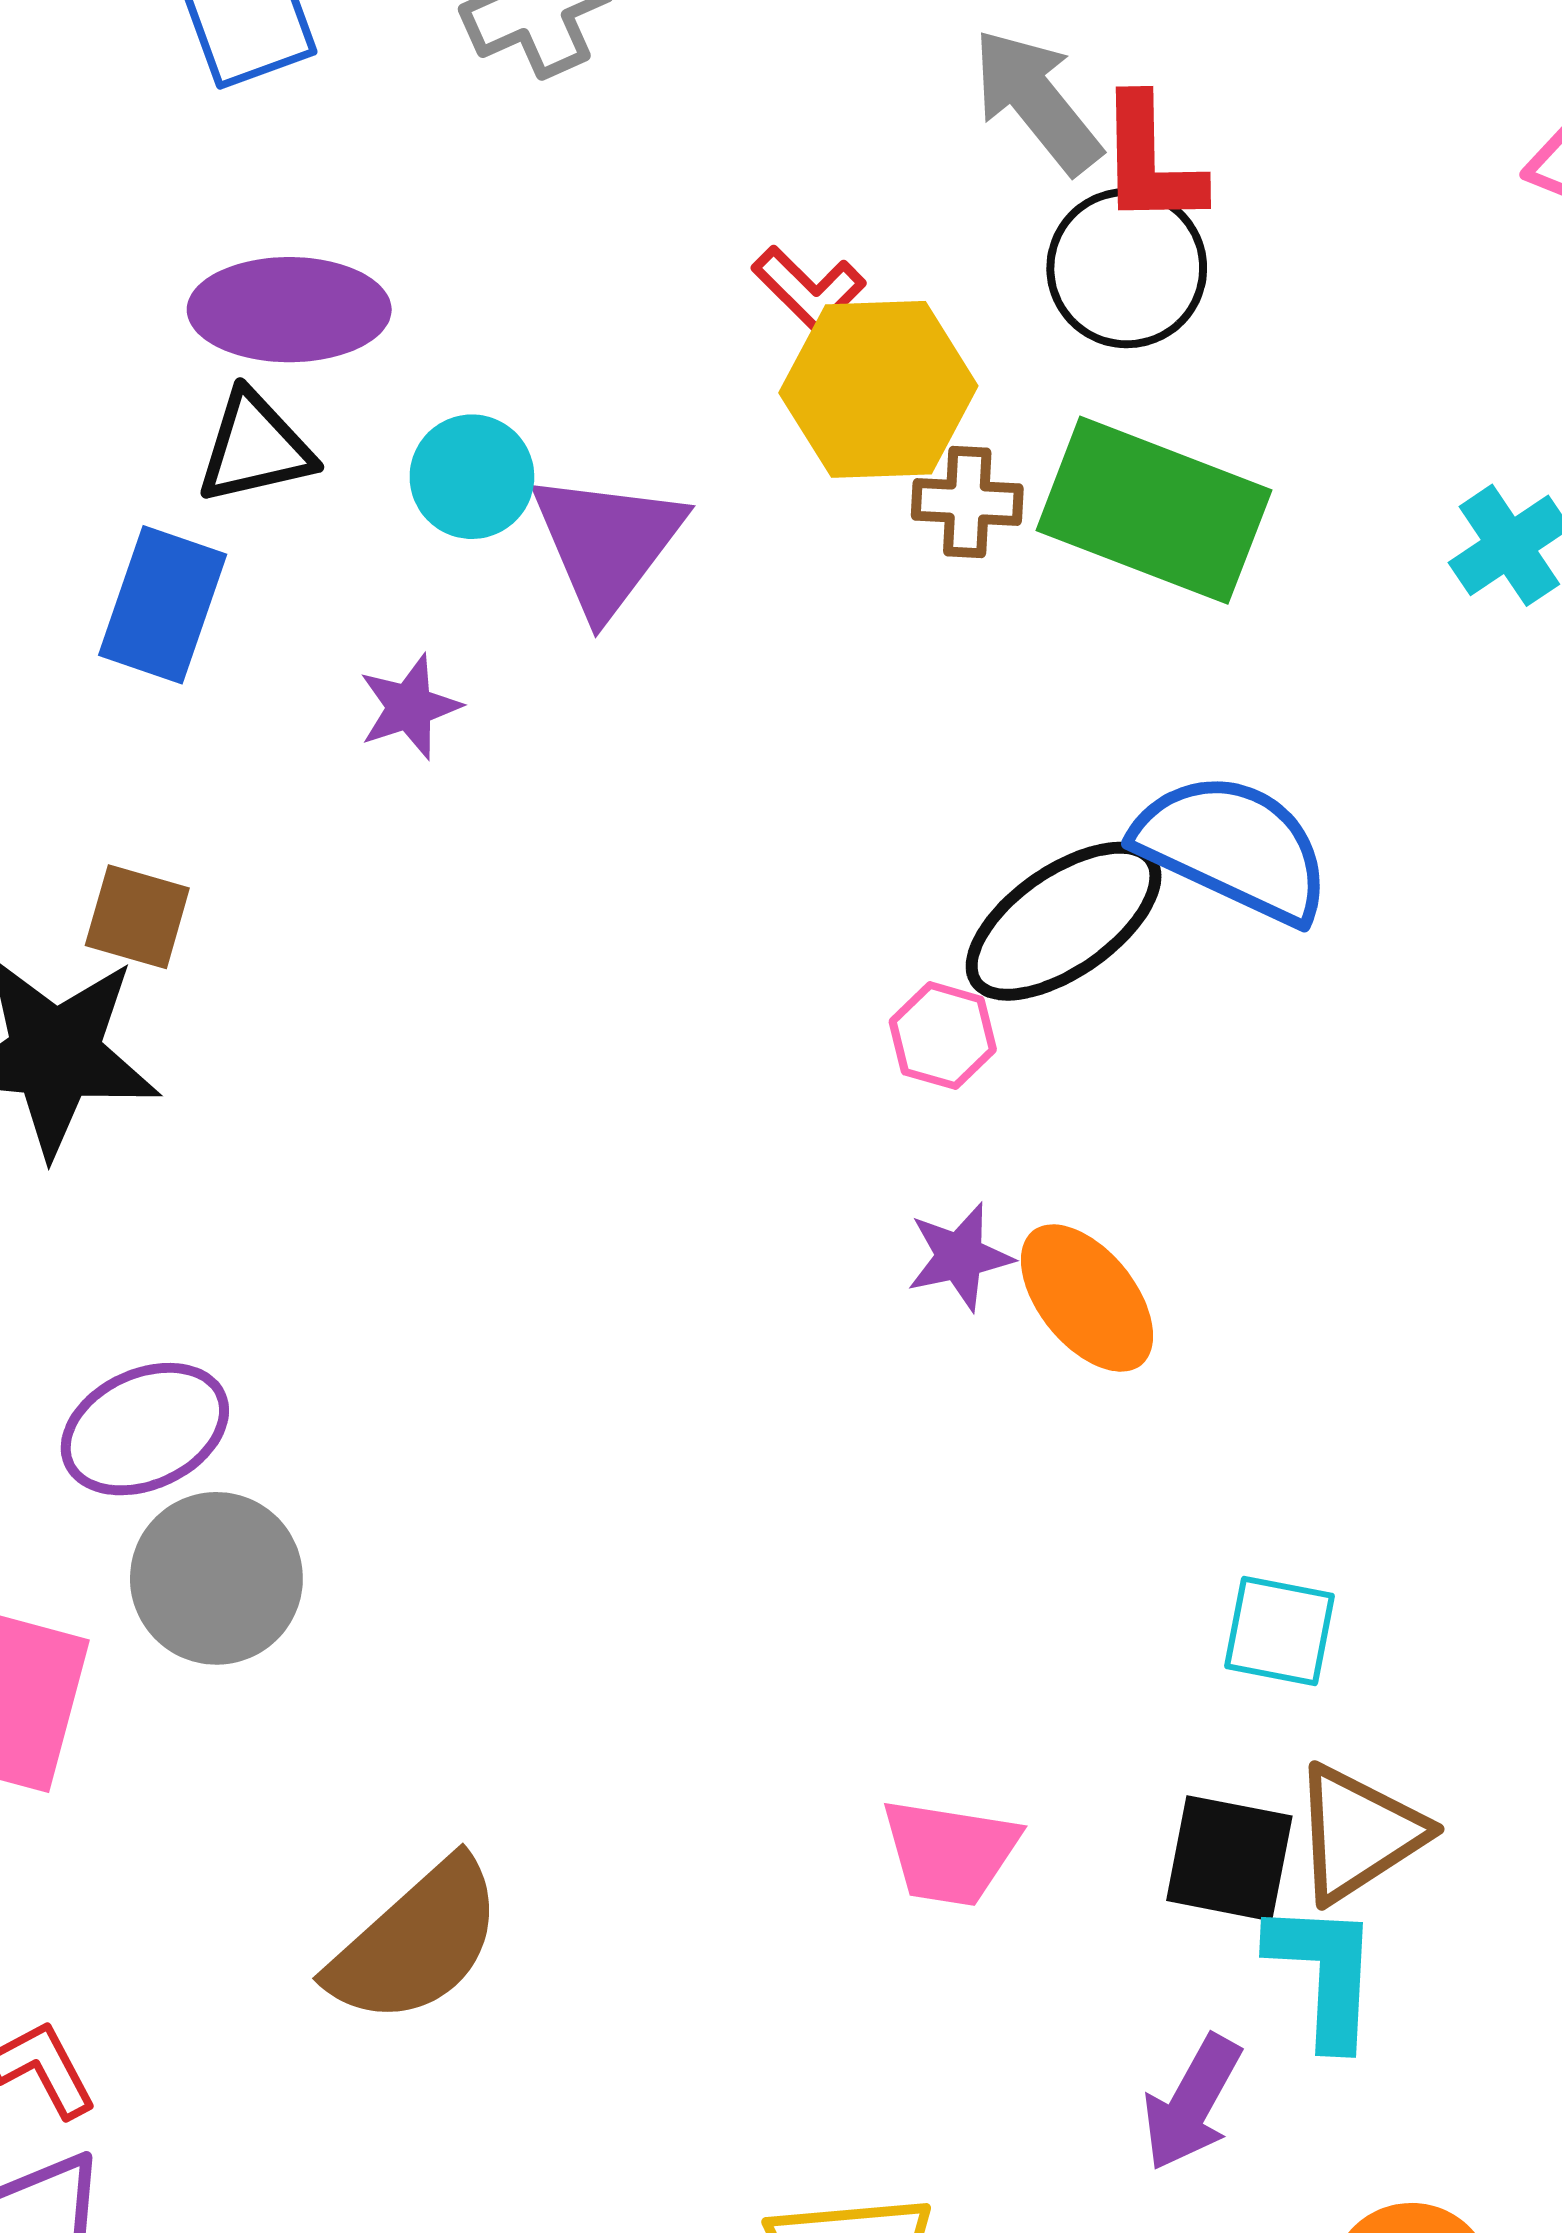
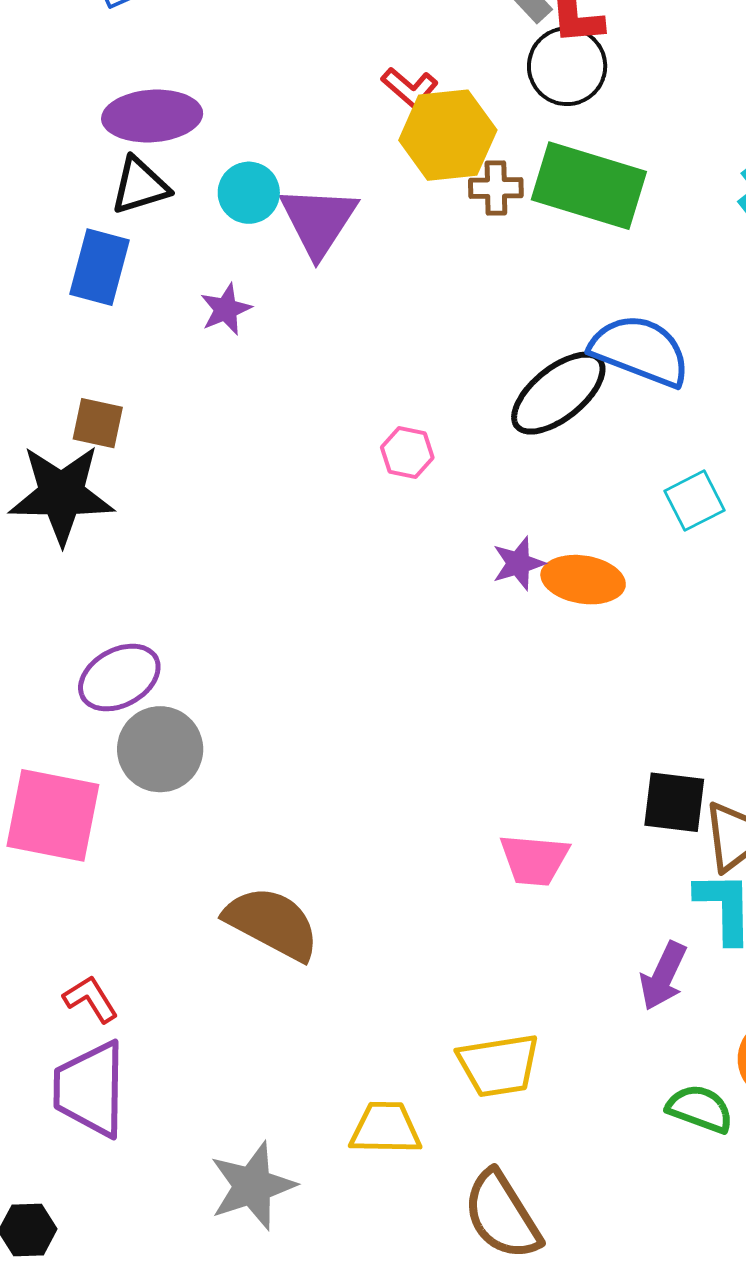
pink hexagon: (943, 1036) -> (407, 452), moved
orange ellipse: (1087, 1298) -> (583, 580), turned -38
cyan square: (1279, 1631) -> (694, 501), moved, turned -34
black square: (1229, 1858) -> (674, 802), moved
brown semicircle: (416, 1942) -> (272, 923), turned -106

